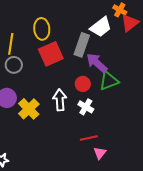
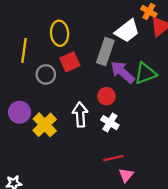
red square: (51, 54) -> (70, 62), size x0.7
gray circle: (14, 65) -> (46, 74), moved
green triangle: (109, 81) -> (145, 73), moved

